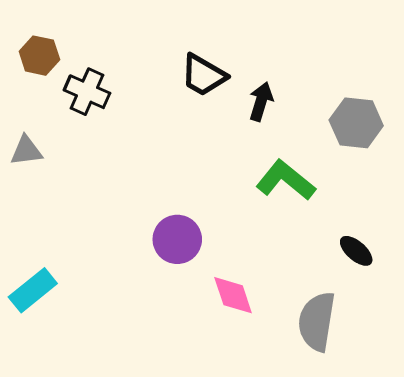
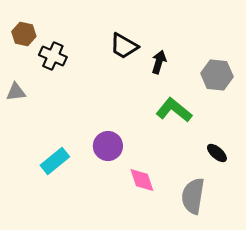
cyan rectangle: (33, 290) -> (55, 161), moved

